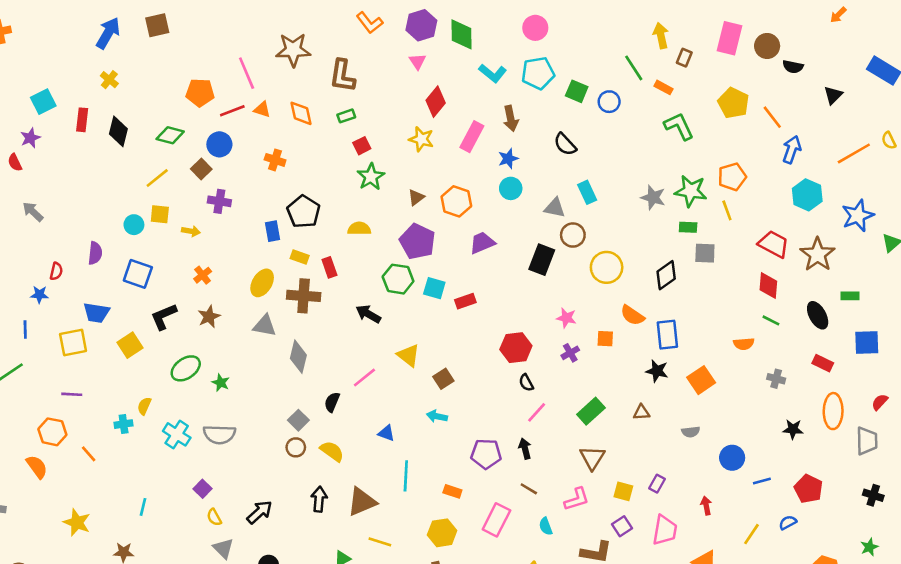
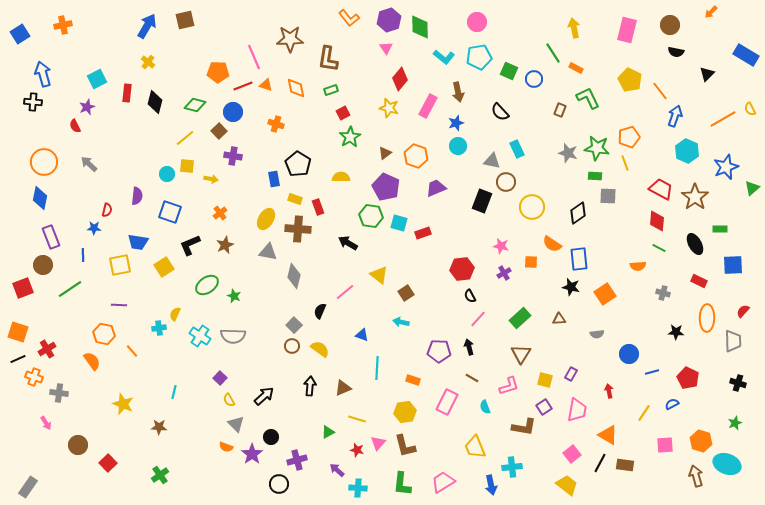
brown circle: (767, 46) -> (670, 25), moved
brown rectangle: (684, 58) -> (560, 110), moved
brown triangle: (362, 502) -> (343, 388), size x0.7

